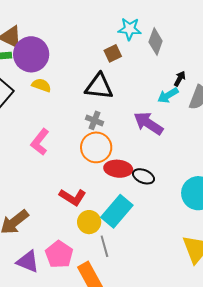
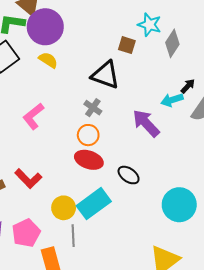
brown square: (113, 53) -> (127, 45), turned 30
orange circle: (96, 147) -> (88, 135), size x0.7
red ellipse: (118, 169) -> (89, 160), moved
red L-shape: (73, 197) -> (28, 179), moved

